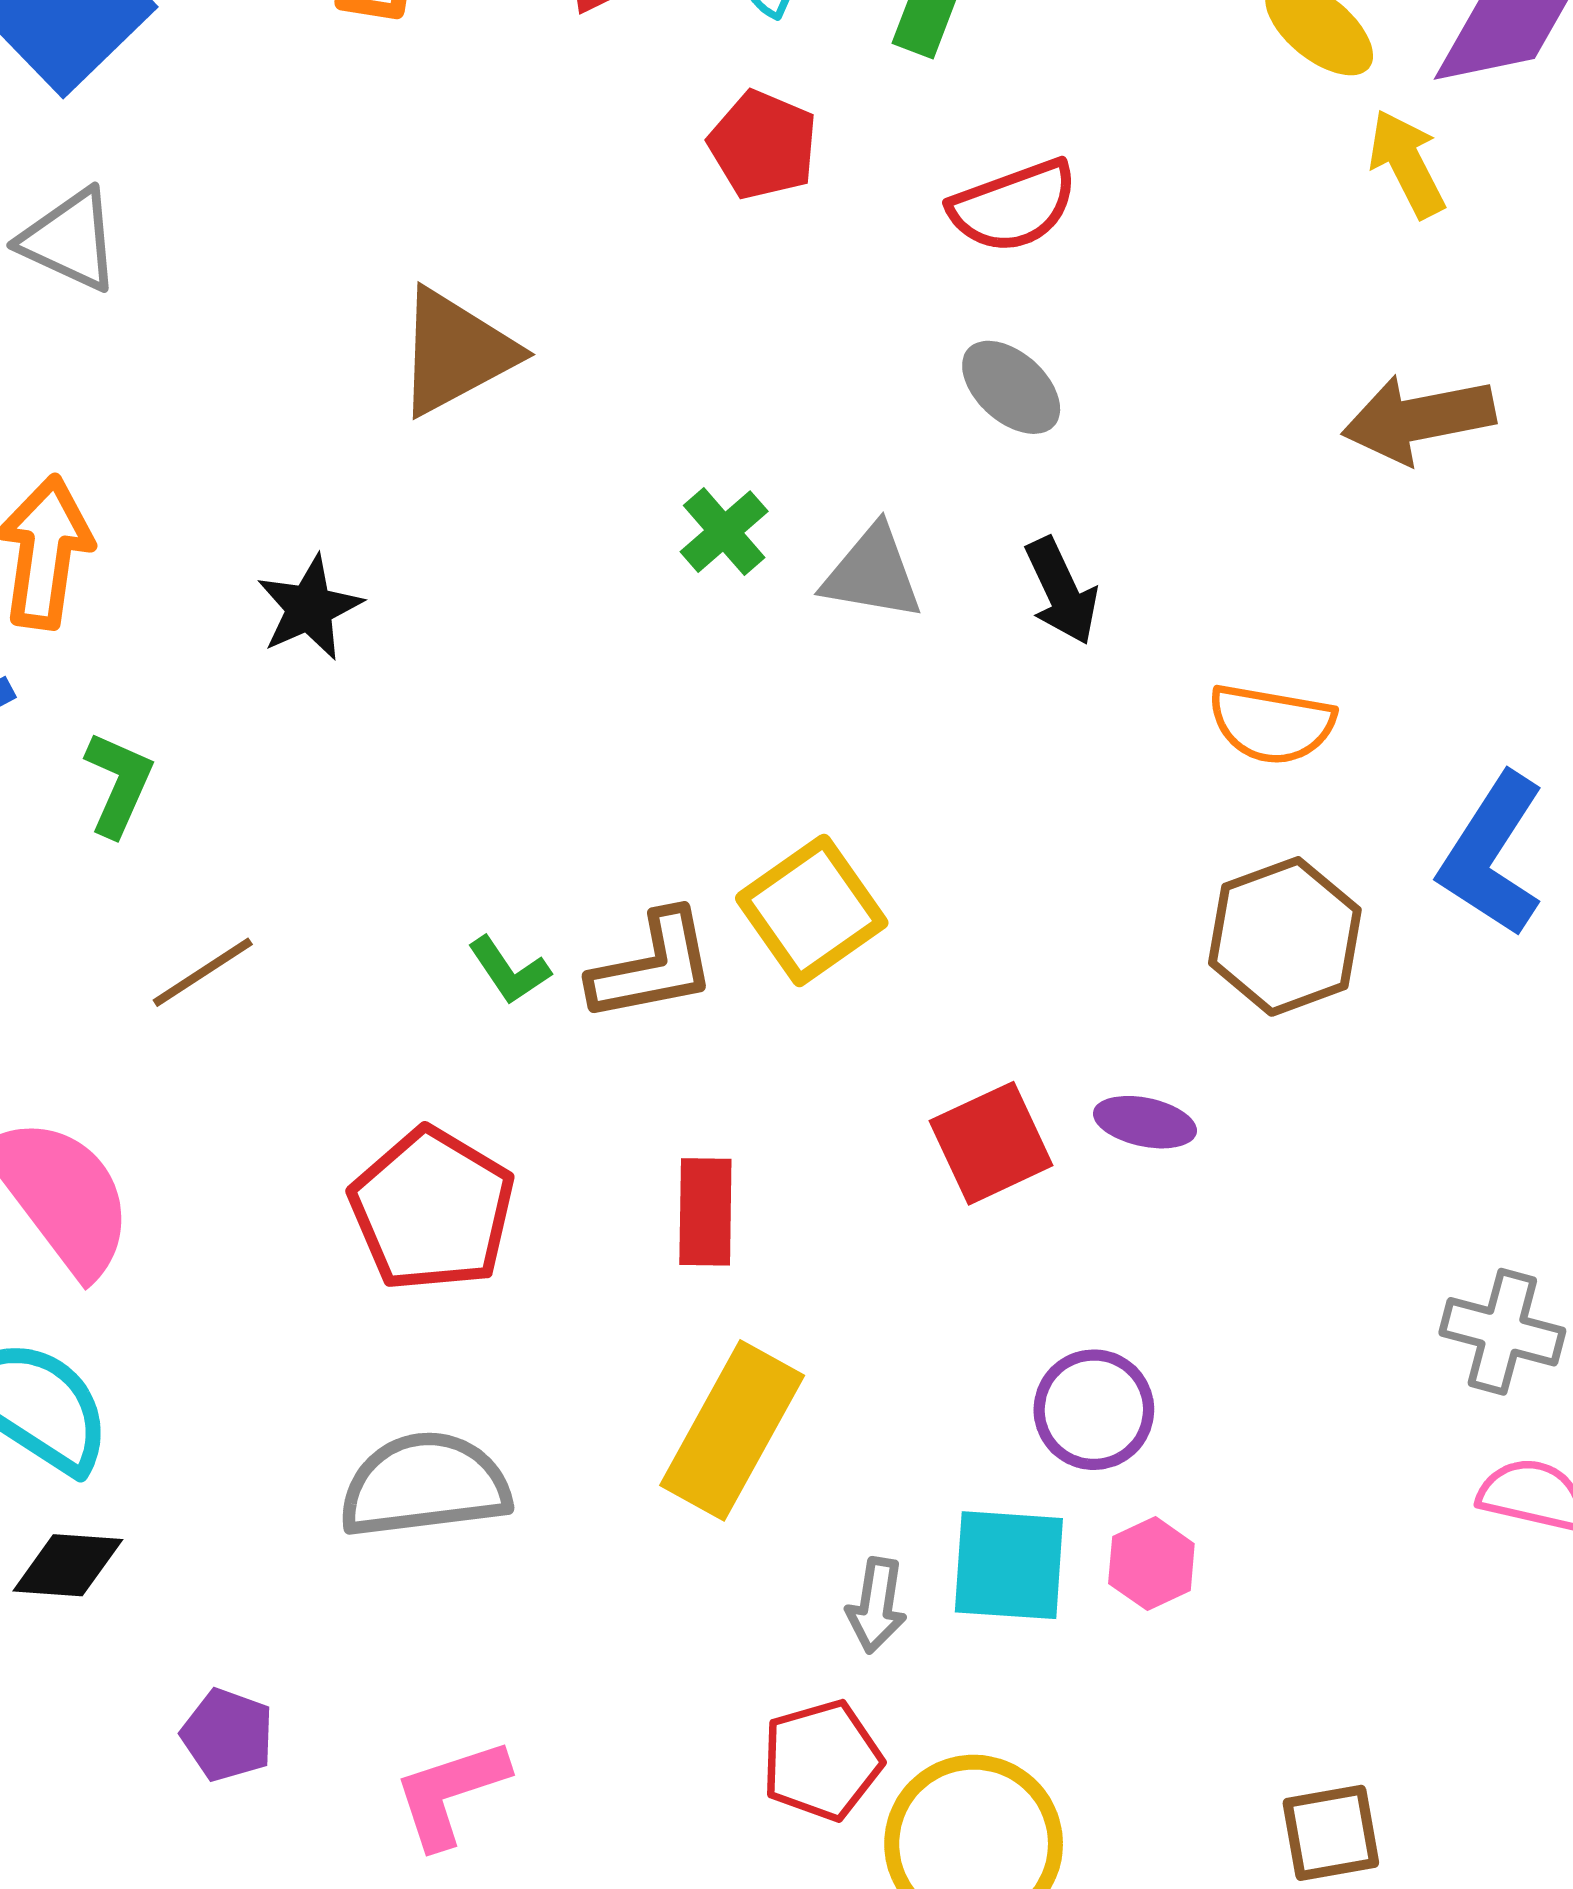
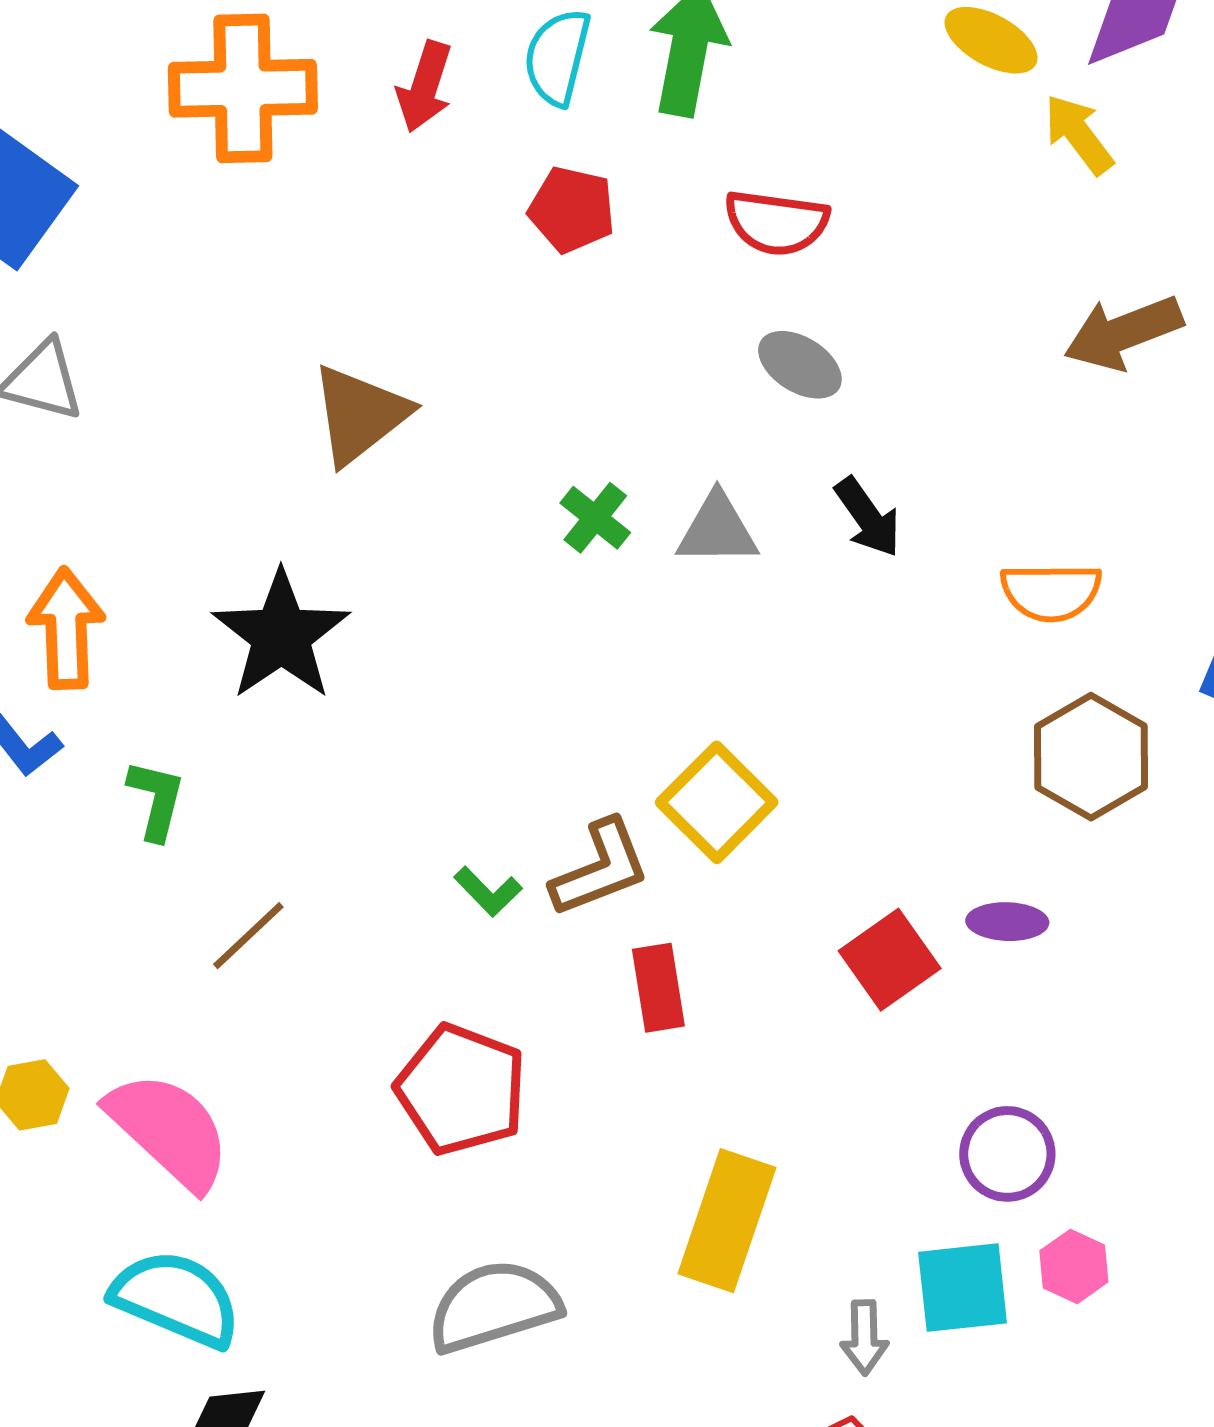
red semicircle: (1013, 206) -> (776, 222), turned 38
black star: (309, 608) -> (281, 635), size x1.6
red rectangle: (705, 1212) -> (658, 988), moved

